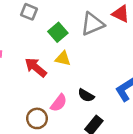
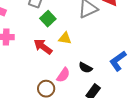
green square: (58, 32) -> (48, 19), moved

